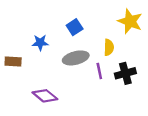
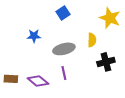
blue square: (75, 27) -> (63, 13), moved
brown rectangle: (13, 62) -> (11, 79), moved
purple line: (99, 71) -> (64, 73), moved

